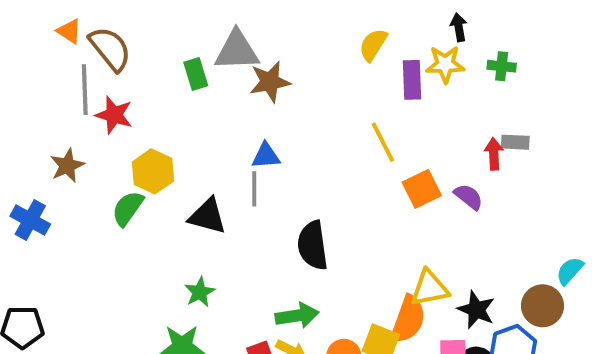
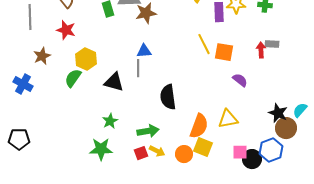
gray line: (85, 90) -> (30, 17), moved
orange square: (422, 189) -> (224, 52), moved, turned 36
purple semicircle: (468, 197) -> (240, 80), moved
black star: (476, 310) -> (278, 113), moved
green arrow: (297, 316) -> (148, 131), moved
orange semicircle: (408, 319) -> (199, 126), moved

